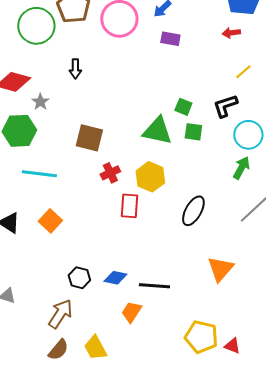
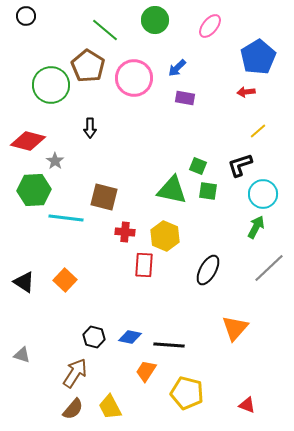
red cross: (110, 173) -> (125, 232), turned 30
cyan line: (39, 174) -> (66, 218), moved
yellow pentagon: (201, 337) -> (187, 393), moved

